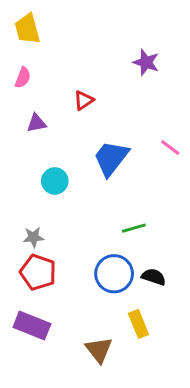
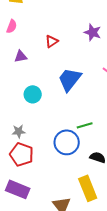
purple star: (146, 62) -> (93, 32), moved
blue circle: (114, 274) -> (67, 142), moved
yellow rectangle: (138, 324) -> (88, 188), size x1.4

